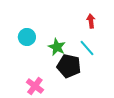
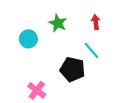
green star: (57, 47) -> (58, 23), moved

